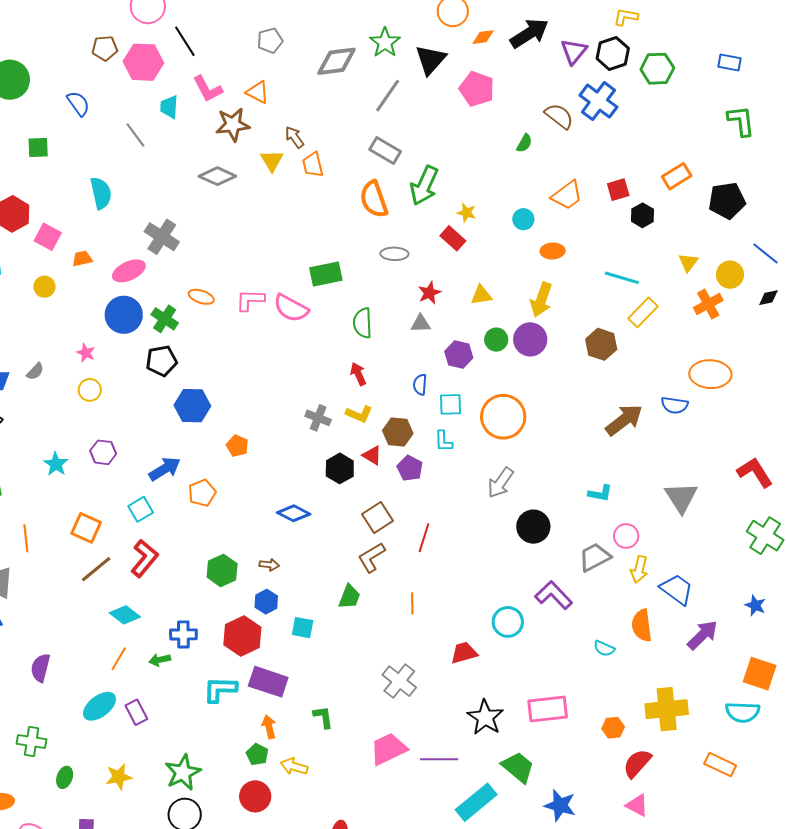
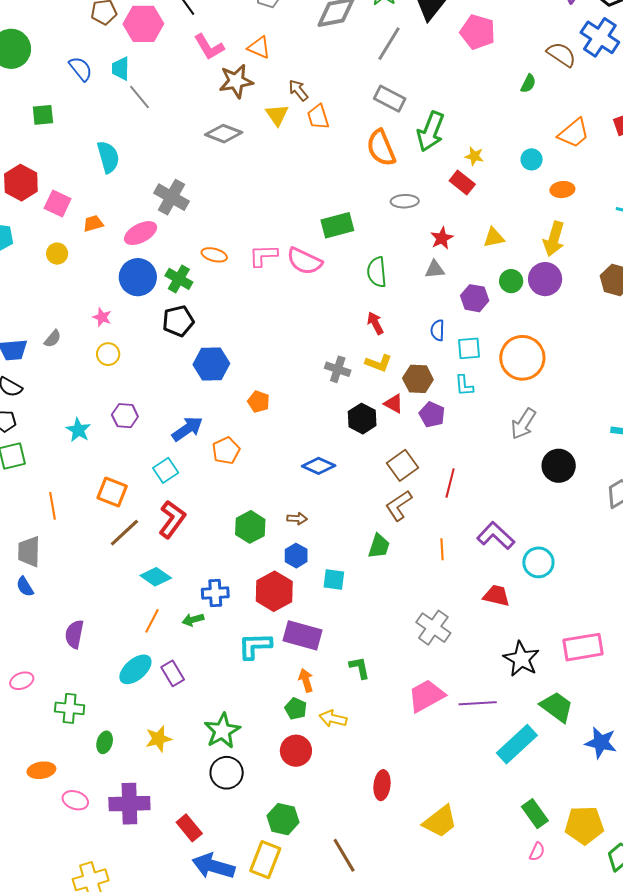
cyan trapezoid: (169, 107) -> (121, 69), moved
purple L-shape: (554, 595) -> (496, 536), moved
red trapezoid: (464, 653) -> (496, 596), turned 32

